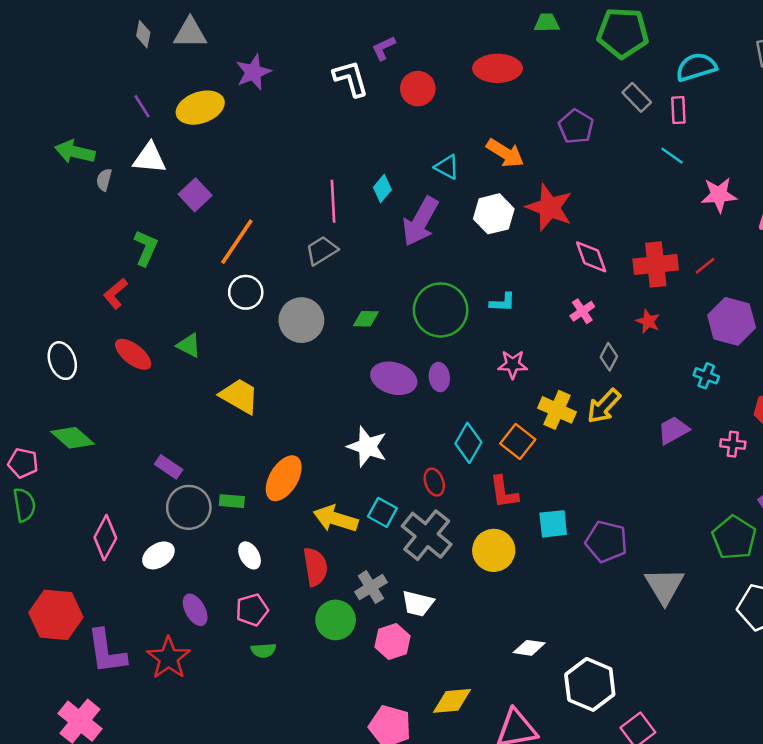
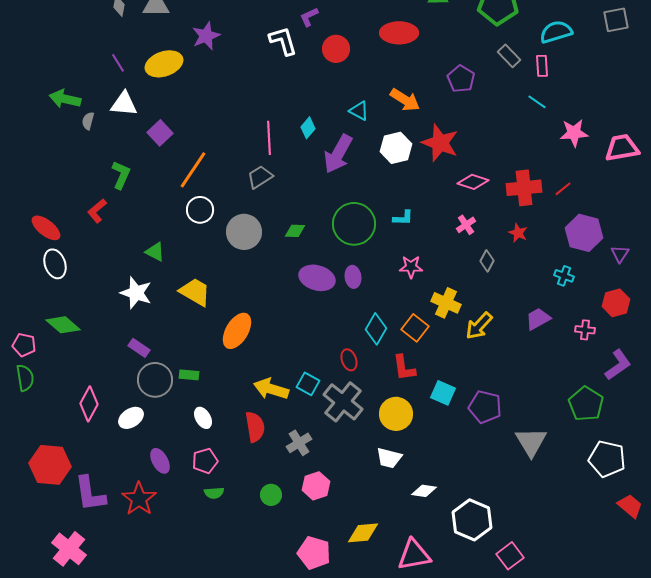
pink diamond: (591, 257) -> (473, 182), turned -52
red ellipse: (133, 354) -> (46, 228), moved
yellow arrow: (604, 406) -> (479, 326), moved
white star: (367, 447) -> (136, 293), moved
orange ellipse: (284, 478) -> (237, 331), moved
cyan square: (553, 524) -> (443, 393), turned 30
white trapezoid: (418, 604) -> (389, 458), moved
green circle: (336, 620) -> (271, 495), moved, size x0.7

